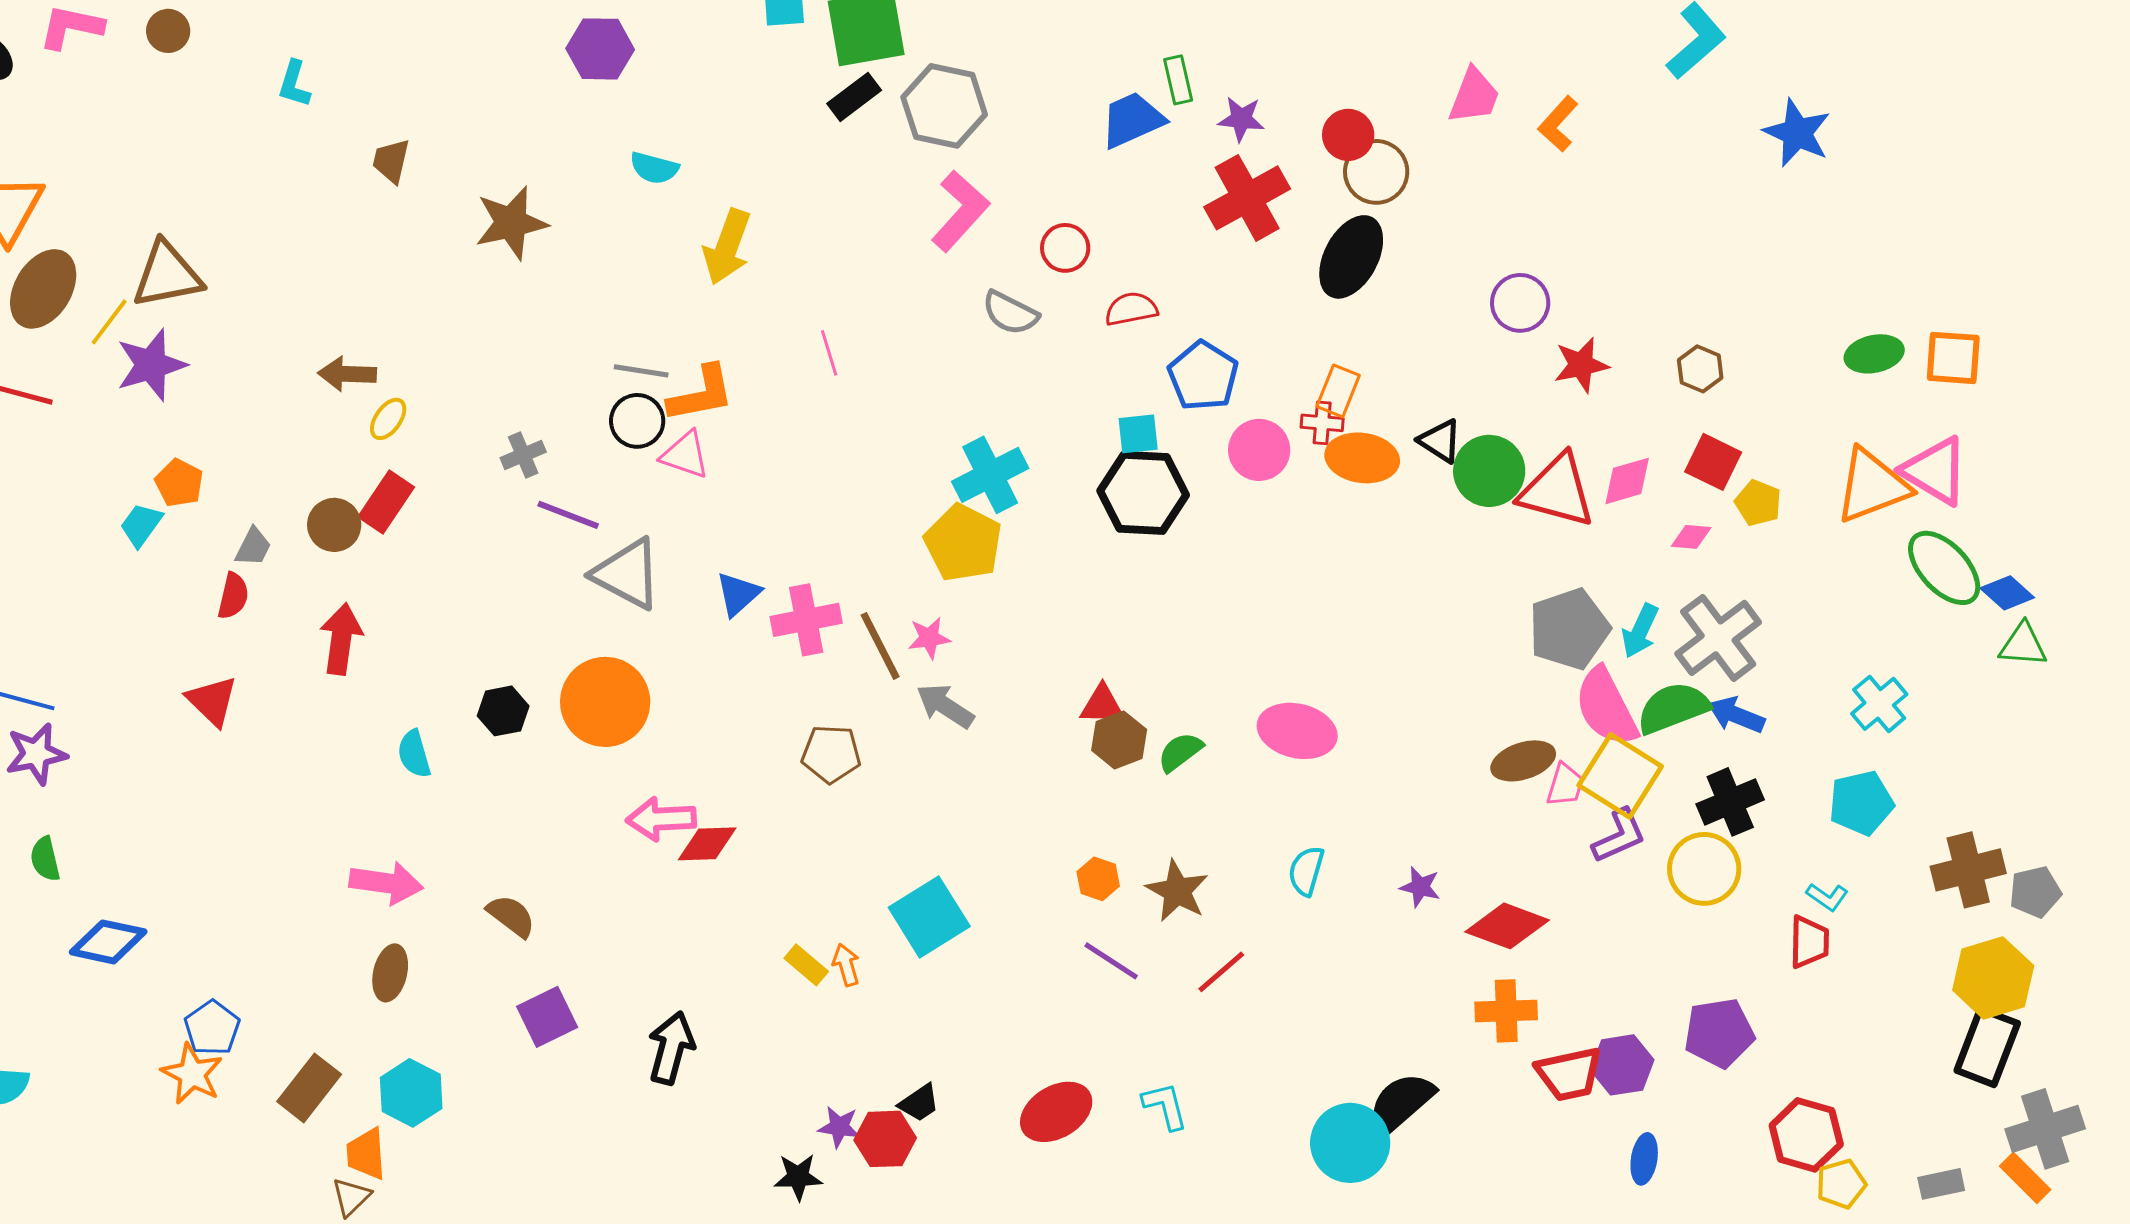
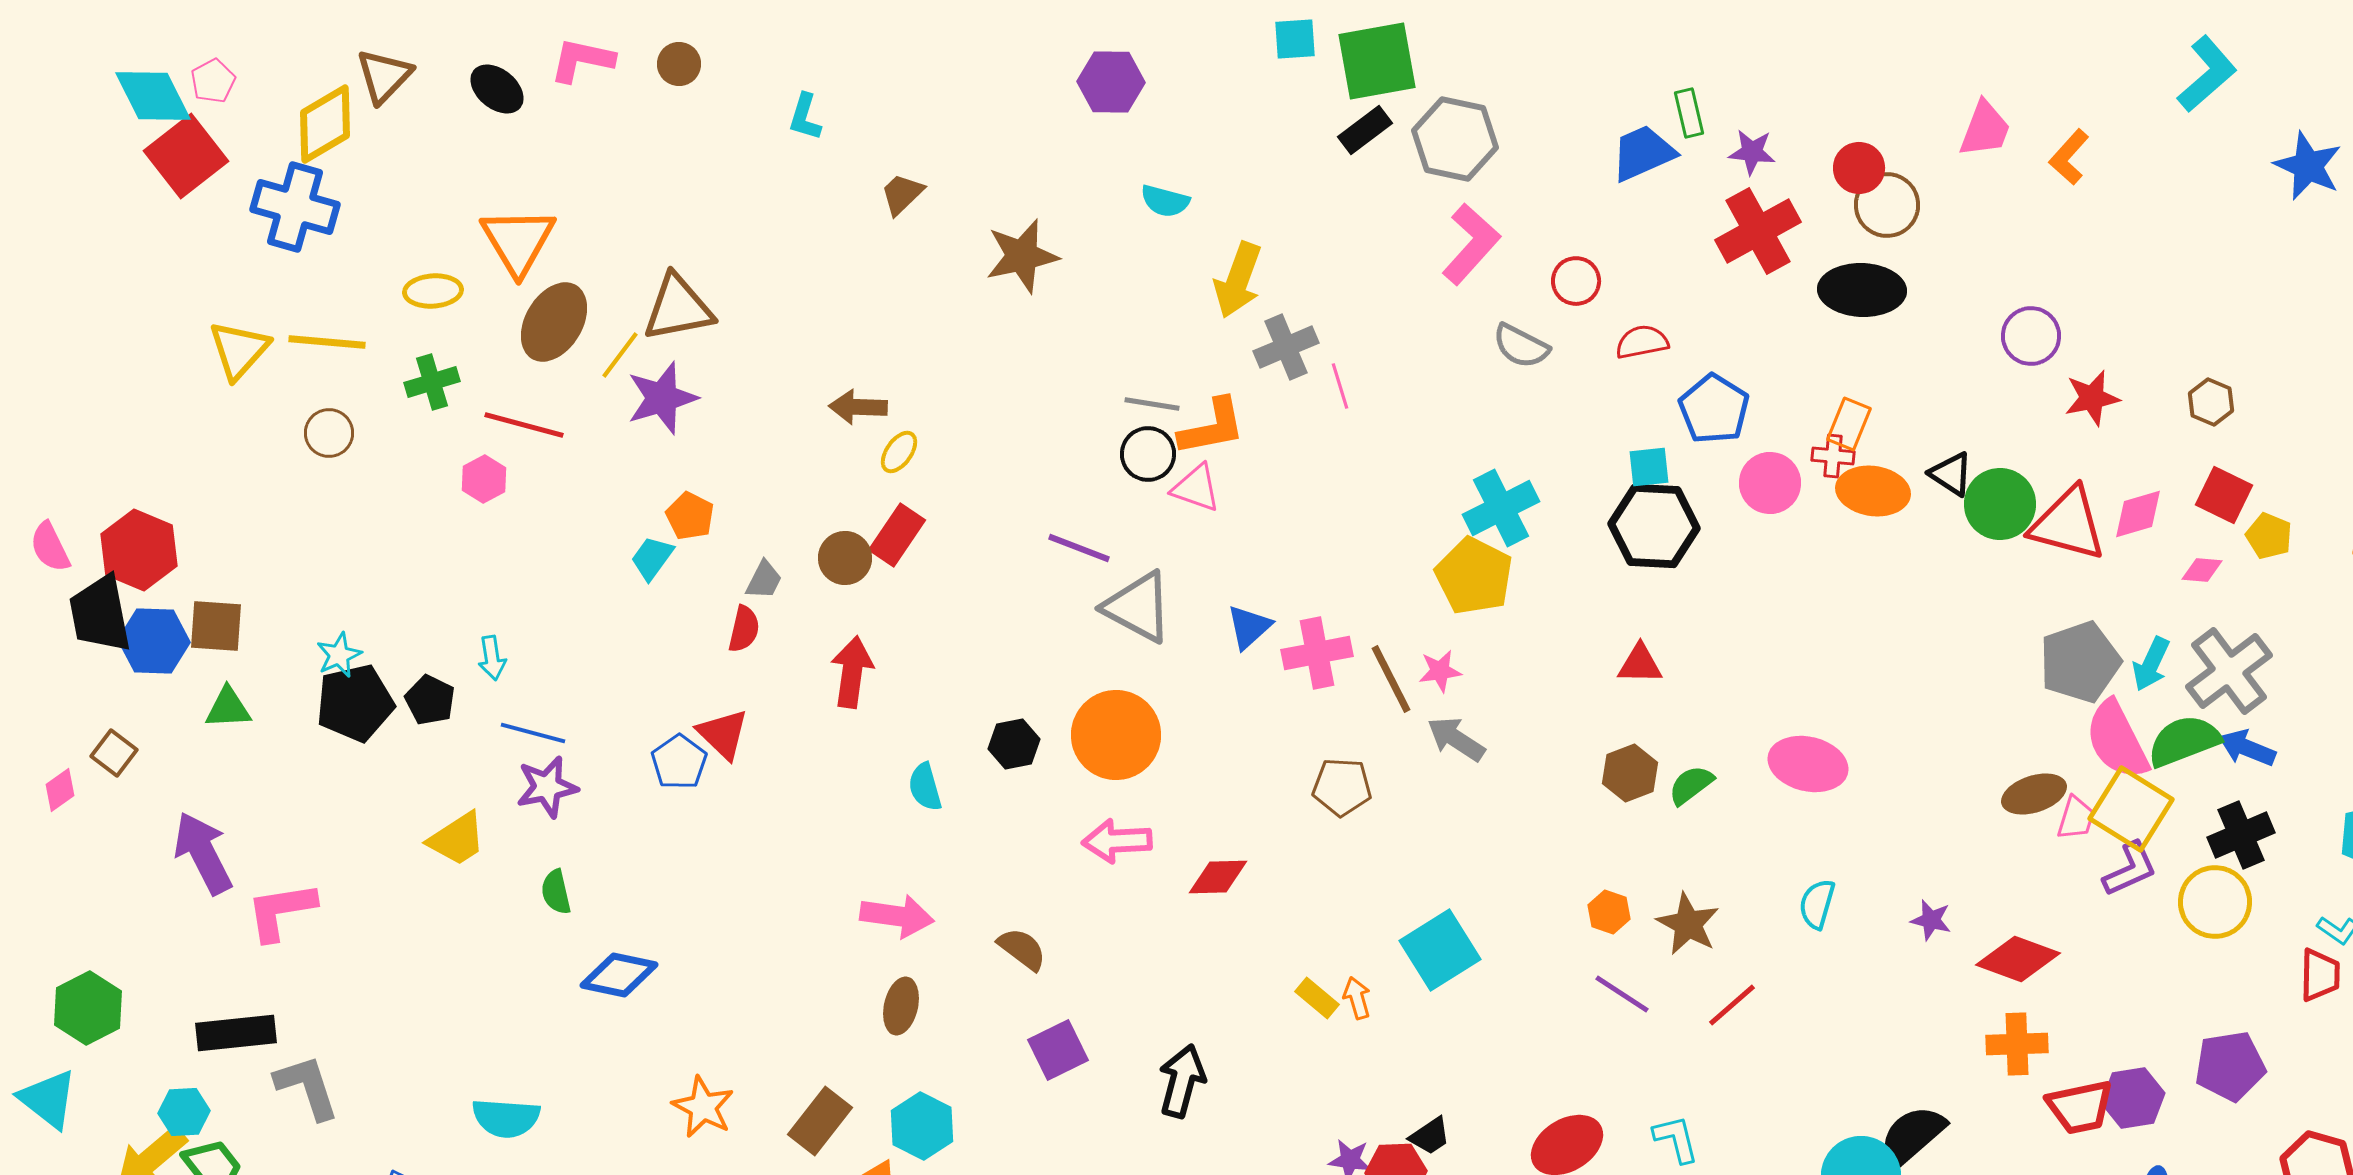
brown trapezoid: (391, 161) -> (902, 194), turned 33
black ellipse: (1351, 257) -> (1862, 290), turned 64
gray cross: (523, 455) -> (1286, 347), moved, size x1.4
red triangle: (1102, 705) -> (1640, 664), moved
pink arrow: (661, 819) -> (1117, 841), moved
blue pentagon: (212, 1028) -> (679, 762), moved

